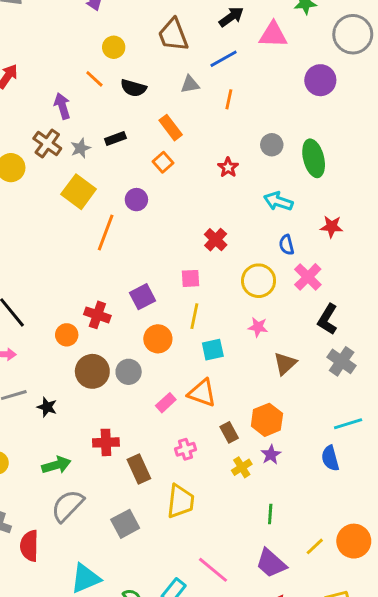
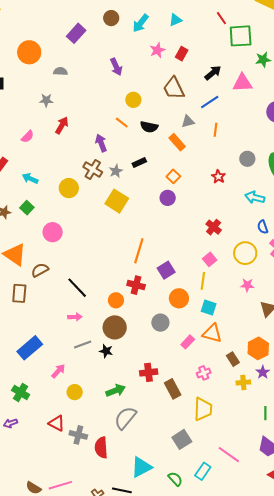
orange rectangle: (171, 128) -> (177, 142), moved
purple circle: (136, 200) -> (168, 198), moved
orange line: (106, 233) -> (139, 251), moved
pink square: (190, 278) -> (210, 259), moved, turned -32
cyan square: (213, 350) -> (209, 308), moved, turned 35
brown circle: (92, 371) -> (115, 327), moved
yellow cross: (242, 467) -> (243, 382), turned 32
gray square: (125, 524) -> (182, 439), moved

